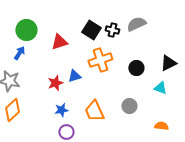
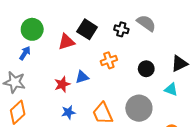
gray semicircle: (136, 24) -> (146, 23), turned 60
black square: (91, 30) -> (87, 29), moved
orange cross: (100, 60) -> (109, 60), size x0.7
gray circle: (129, 106) -> (139, 108), size x1.6

